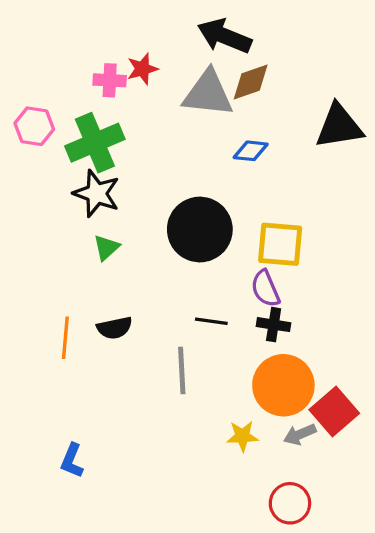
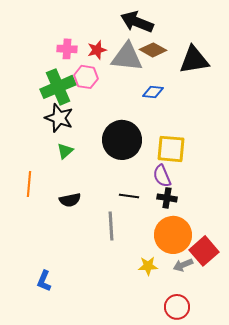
red star: (142, 69) -> (97, 50), moved
brown diamond: (251, 82) -> (153, 50), turned 48
pink hexagon: (34, 126) -> (86, 77), moved
black triangle: (339, 126) -> (194, 60), moved
orange line: (65, 338) -> (29, 184), moved

